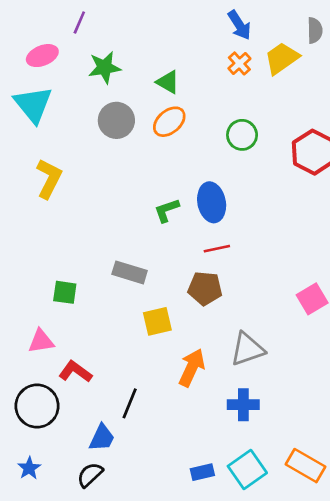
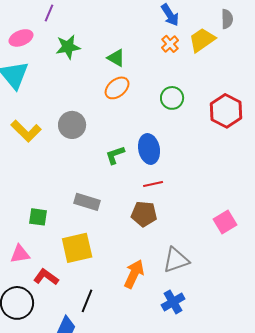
gray circle: (116, 120) -> (72, 125), moved
yellow L-shape: (49, 179) -> (26, 131), turned 108
yellow square: (157, 321) -> (77, 248), moved, size x1.4
blue cross: (243, 405) -> (173, 302), turned -30

